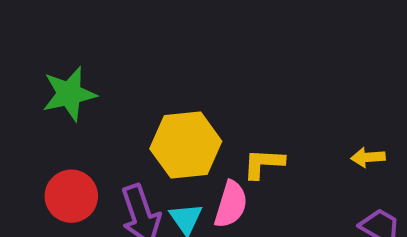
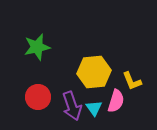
yellow L-shape: (264, 163) -> (132, 81), turned -115

